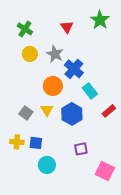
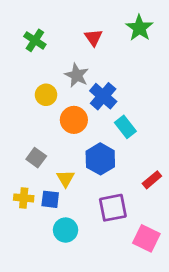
yellow circle: (30, 54) -> (46, 95), moved
yellow triangle: (47, 110) -> (66, 178), moved
red rectangle: (109, 111) -> (152, 180), moved
purple square: (81, 149) -> (113, 208), size x1.5

